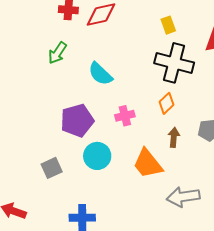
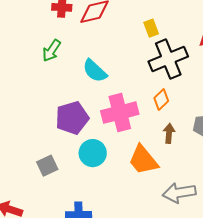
yellow rectangle: (168, 25) -> (151, 28), moved
black cross: (174, 63) -> (168, 59), turned -36
pink cross: (125, 116) -> (120, 113), size x1.8

